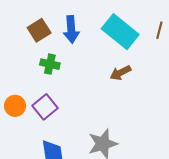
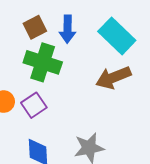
green cross: (50, 64) -> (43, 62), size x1.8
brown arrow: (120, 73) -> (113, 78), size x1.6

